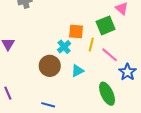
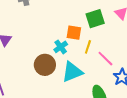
green square: (106, 25) -> (95, 19), moved
cyan triangle: (77, 71) -> (72, 72), size x1.6

